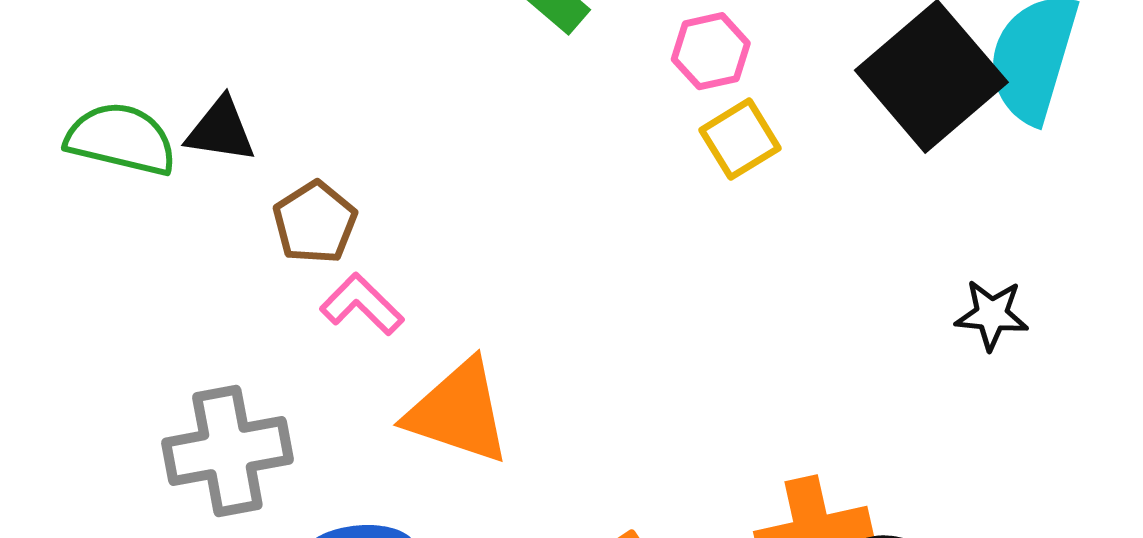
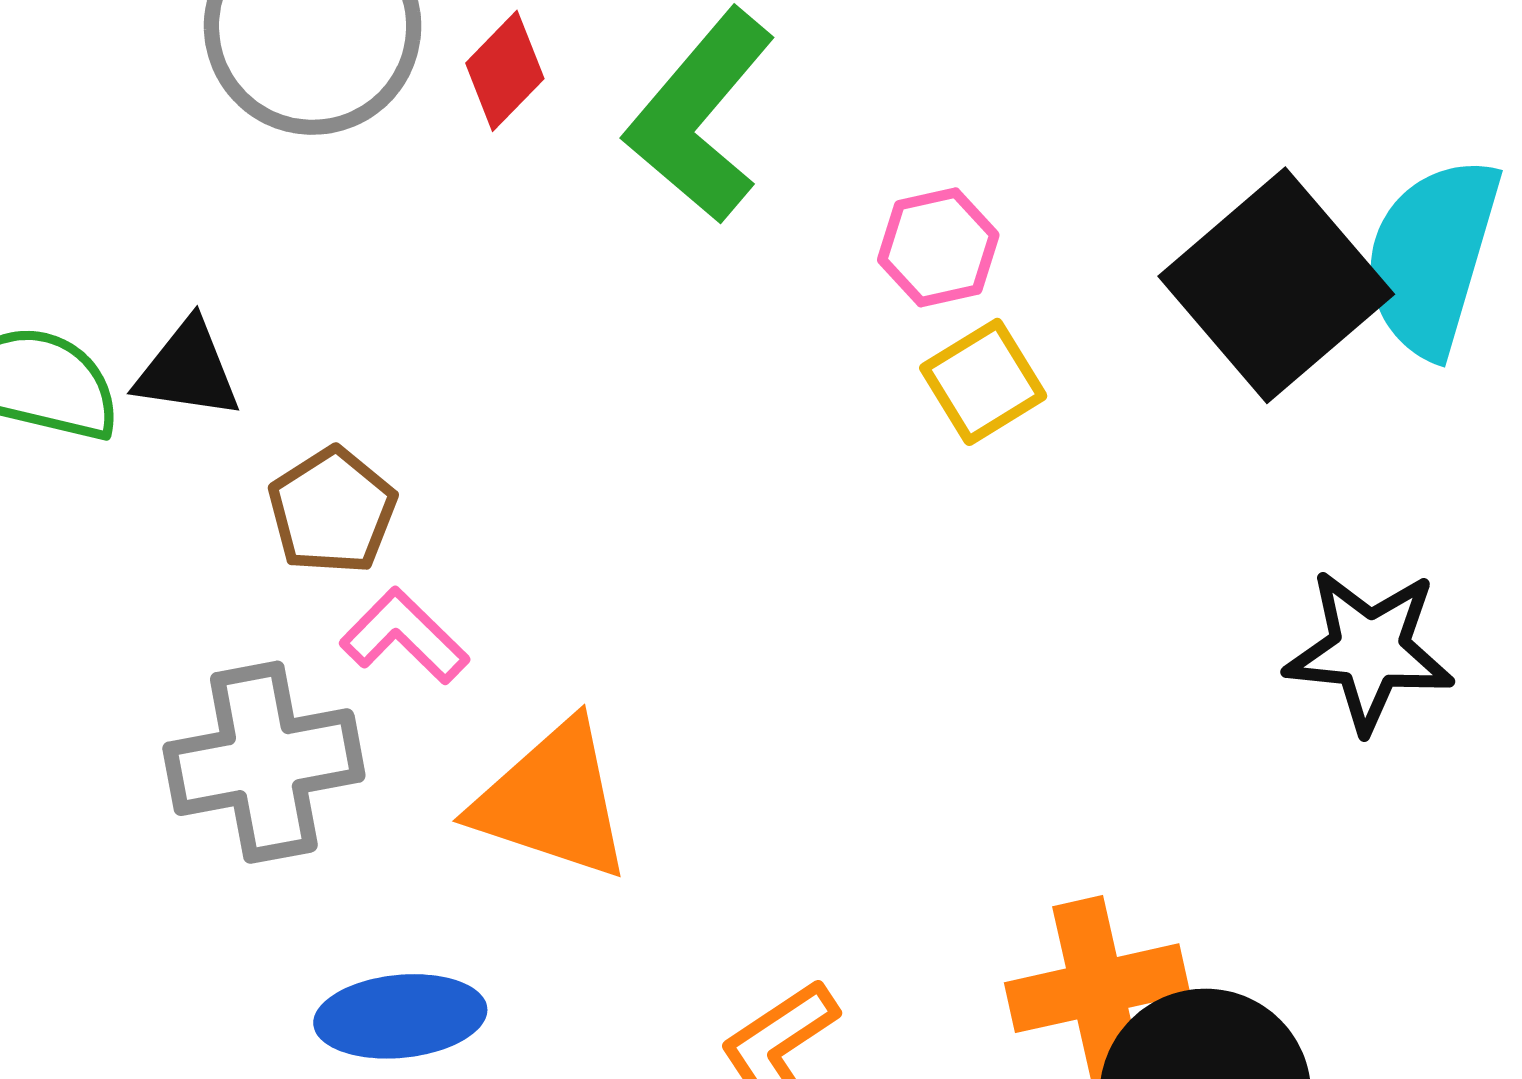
black star: (992, 315) -> (1369, 650), size x1.5
gray cross: (227, 451) -> (264, 762), moved

